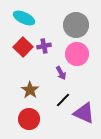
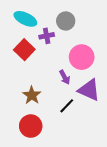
gray circle: (76, 25) -> (66, 21), moved, size x0.7
purple cross: (44, 46) -> (47, 36), moved
purple triangle: (84, 113) -> (89, 90), moved

